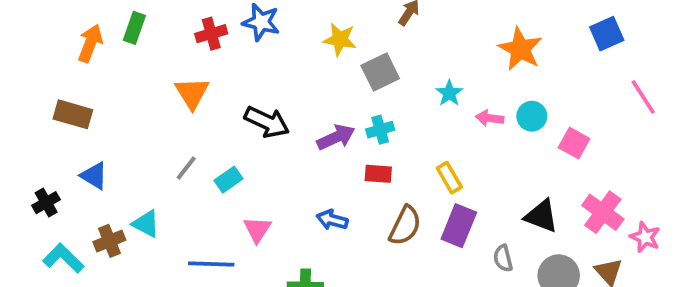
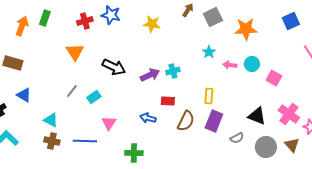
orange star: (520, 49) -> (246, 29), turned -30
gray square: (380, 72) -> (213, 17), moved
red rectangle: (378, 174) -> (168, 101), moved
yellow rectangle: (449, 178) -> (209, 96), turned 35
brown cross: (109, 241) -> (52, 141), moved, turned 35
gray semicircle: (503, 258) -> (237, 138), turned -104

